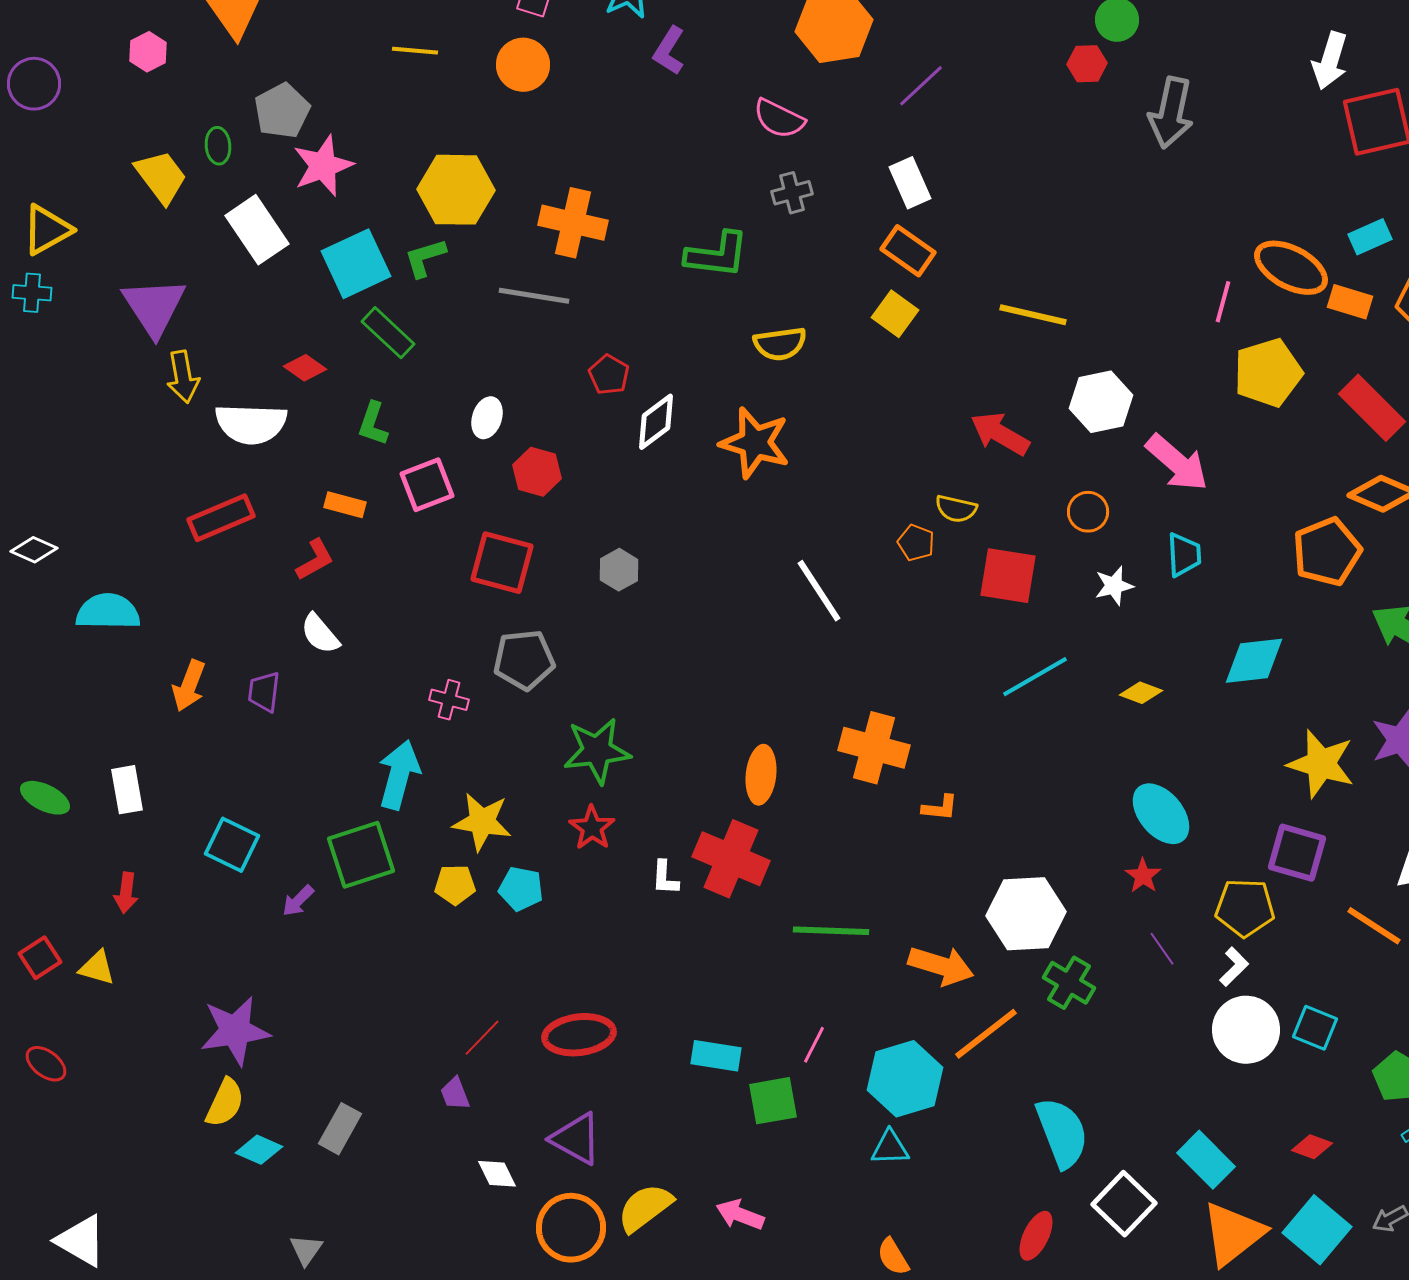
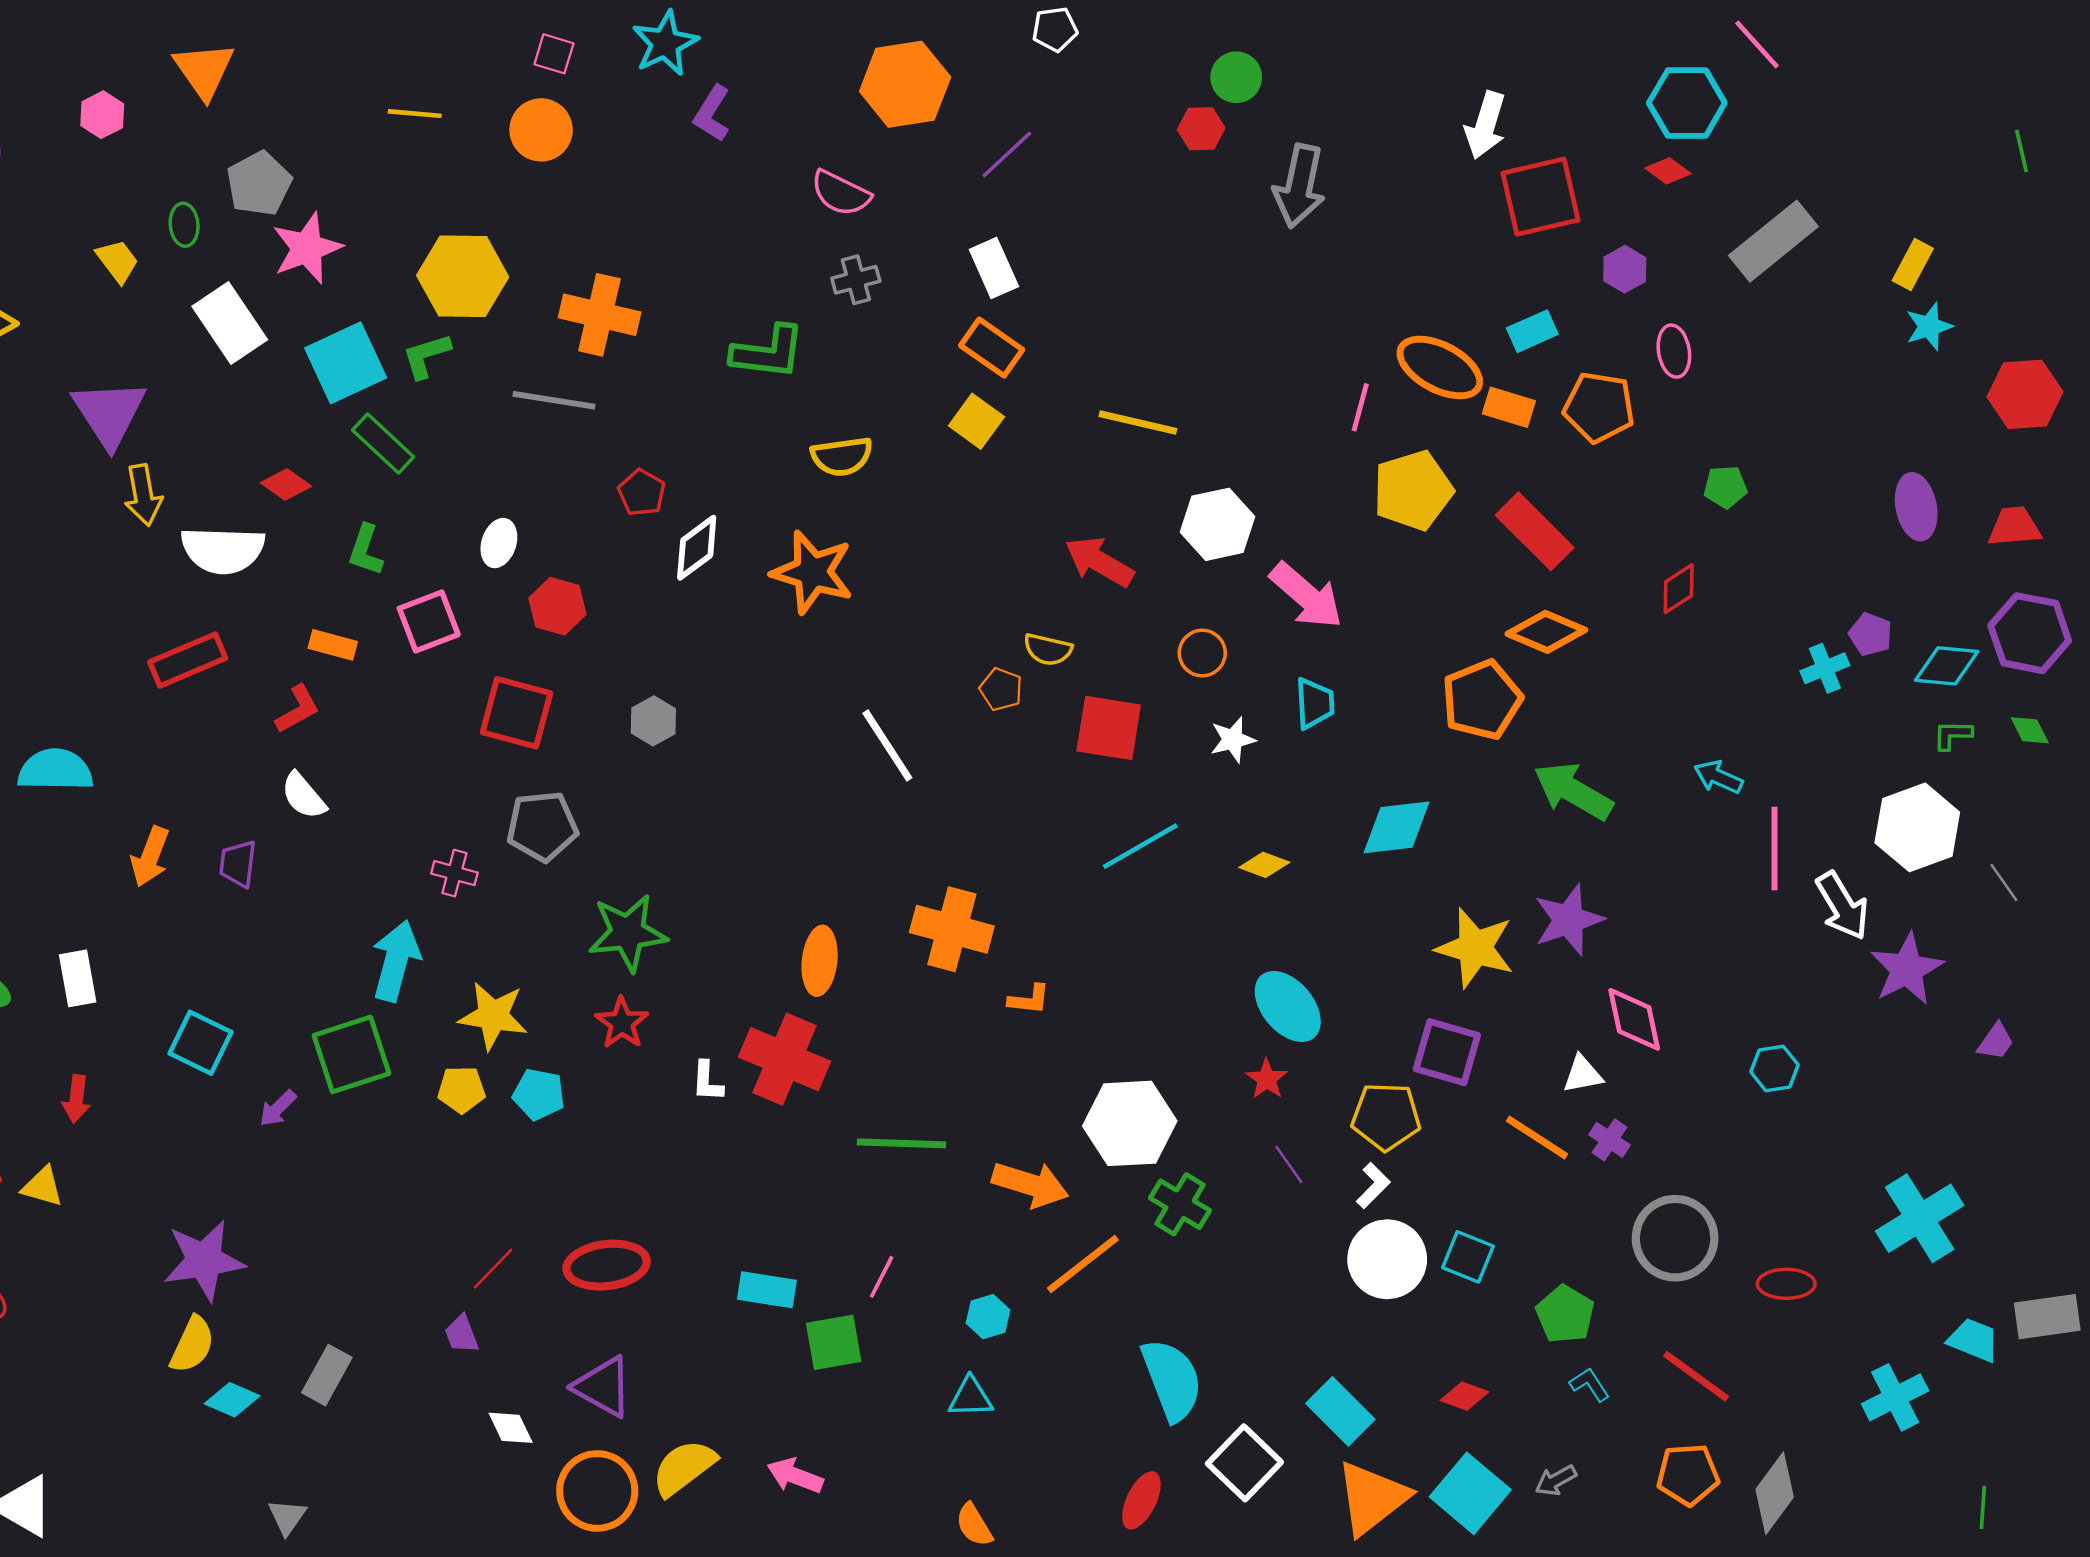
yellow trapezoid: (161, 177) -> (117, 261), size x0.7
cyan hexagon: (905, 1079) -> (988, 1317), size x0.5

